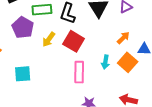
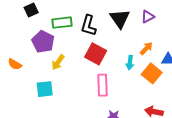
yellow arrow: (49, 39) -> (58, 62), moved
cyan arrow: (105, 62) -> (130, 63), moved

